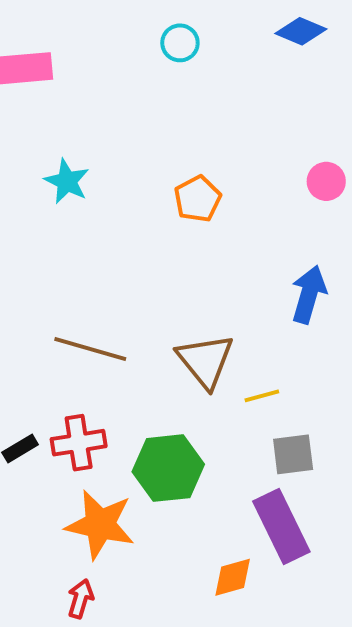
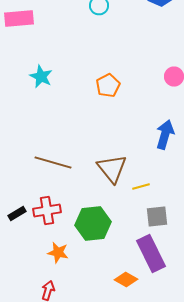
orange star: (100, 525) -> (58, 252), size x0.6
orange diamond: (233, 577) -> (126, 280), turned 45

